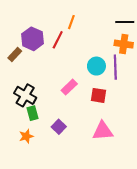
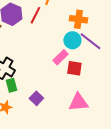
orange cross: (124, 44) -> (78, 19), moved
purple line: (115, 67) -> (90, 41), turned -50
pink rectangle: (69, 87) -> (60, 57), moved

